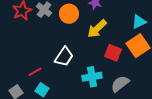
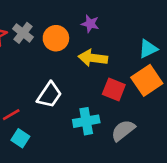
yellow arrow: (97, 29) -> (93, 58), turned 50

